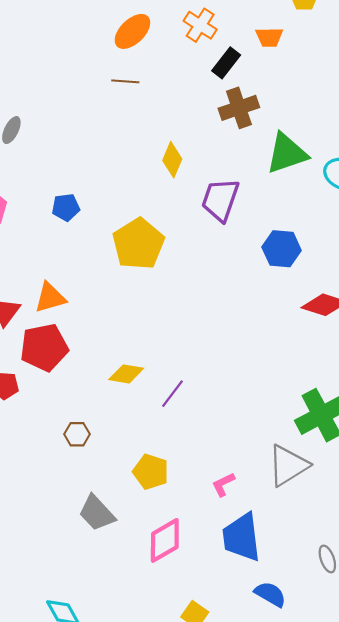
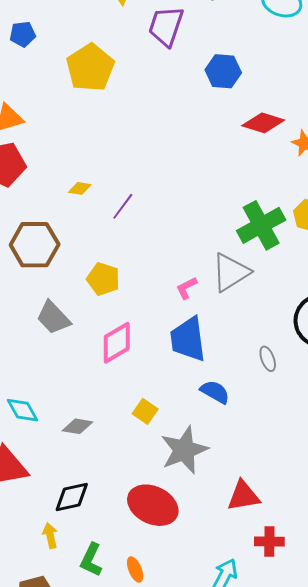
yellow diamond: (126, 374) -> (80, 188), size x0.7
brown hexagon: (77, 434) -> (35, 245), size x2.0
pink L-shape: (223, 484) -> (186, 288), moved

